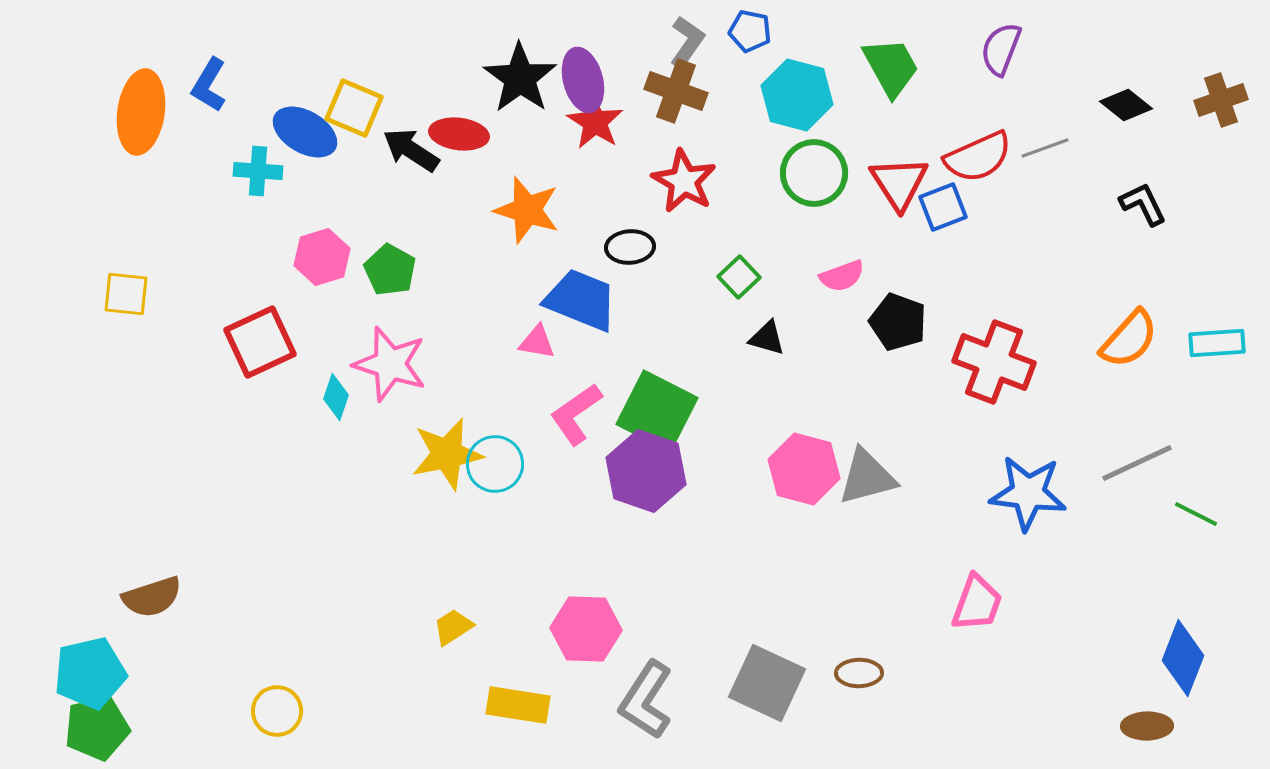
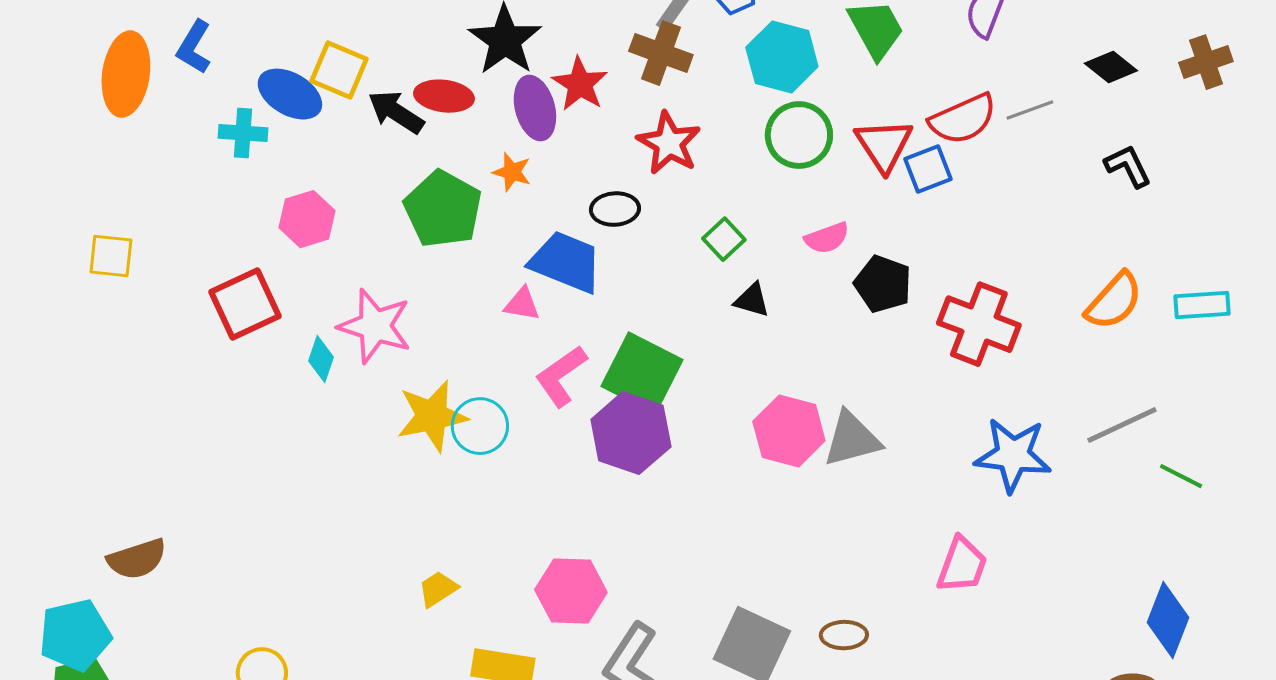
purple ellipse: (583, 80) -> (535, 108), moved
orange star: (527, 210) -> (512, 172), size x0.6
green pentagon: (390, 270) -> (443, 209), moved, size x1.5

